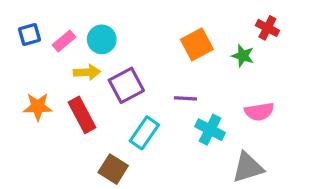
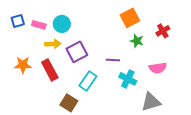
red cross: (267, 28) -> (163, 31), moved, turned 32
pink rectangle: (64, 41) -> (39, 25), turned 56
orange square: (197, 44) -> (130, 18), moved
green star: (243, 56) -> (137, 41), moved

